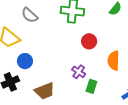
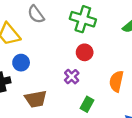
red circle: (89, 41) -> (85, 52), moved
purple cross: (79, 72) -> (72, 77), moved

